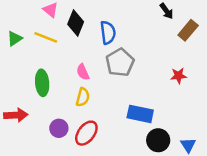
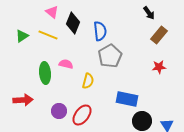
brown rectangle: (188, 30) -> (159, 35), moved
pink semicircle: (83, 72) -> (66, 64), moved, turned 128
yellow semicircle: (83, 97) -> (88, 81), moved

